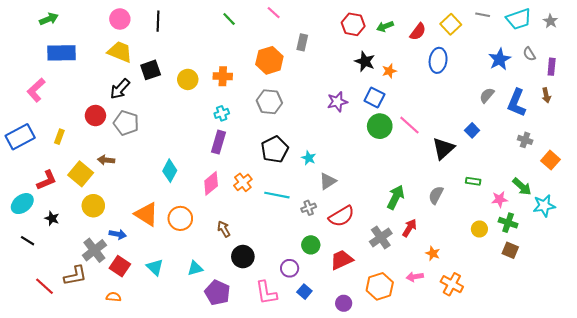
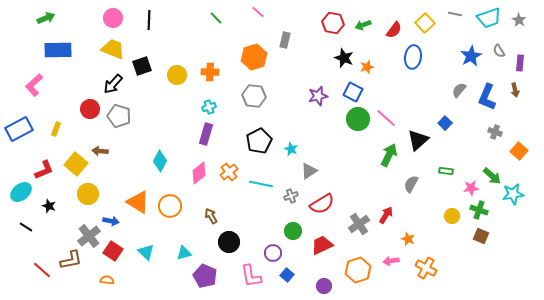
green arrow: (396, 197) -> (389, 155), moved

